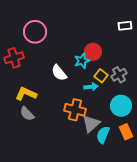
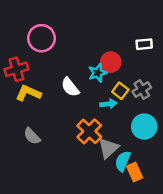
white rectangle: (125, 26) -> (144, 44), moved
yellow L-shape: (26, 94) -> (28, 93), moved
orange cross: (75, 110) -> (89, 131), turned 30
orange rectangle: (126, 132) -> (135, 172), moved

